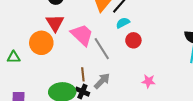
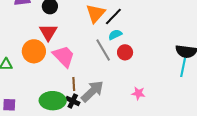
pink trapezoid: (82, 35) -> (64, 56), moved
gray line: (102, 49) -> (103, 50), moved
gray arrow: (102, 81) -> (92, 91), size x1.4

